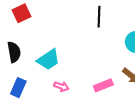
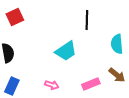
cyan trapezoid: (48, 60) -> (66, 51), moved

